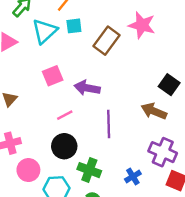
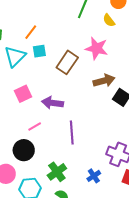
brown arrow: (154, 111) -> (104, 81), moved, turned 145
black circle: (64, 146) -> (24, 150), moved
green cross: (89, 170) -> (57, 172), turned 36

